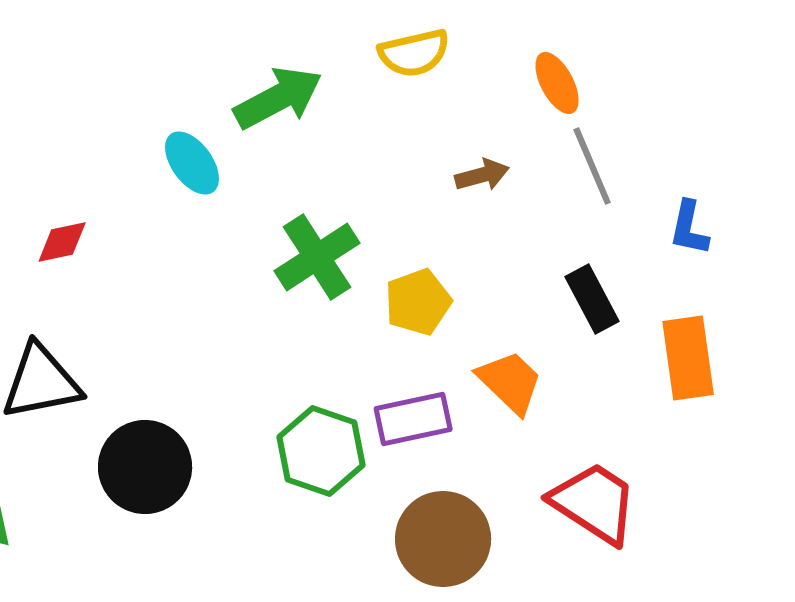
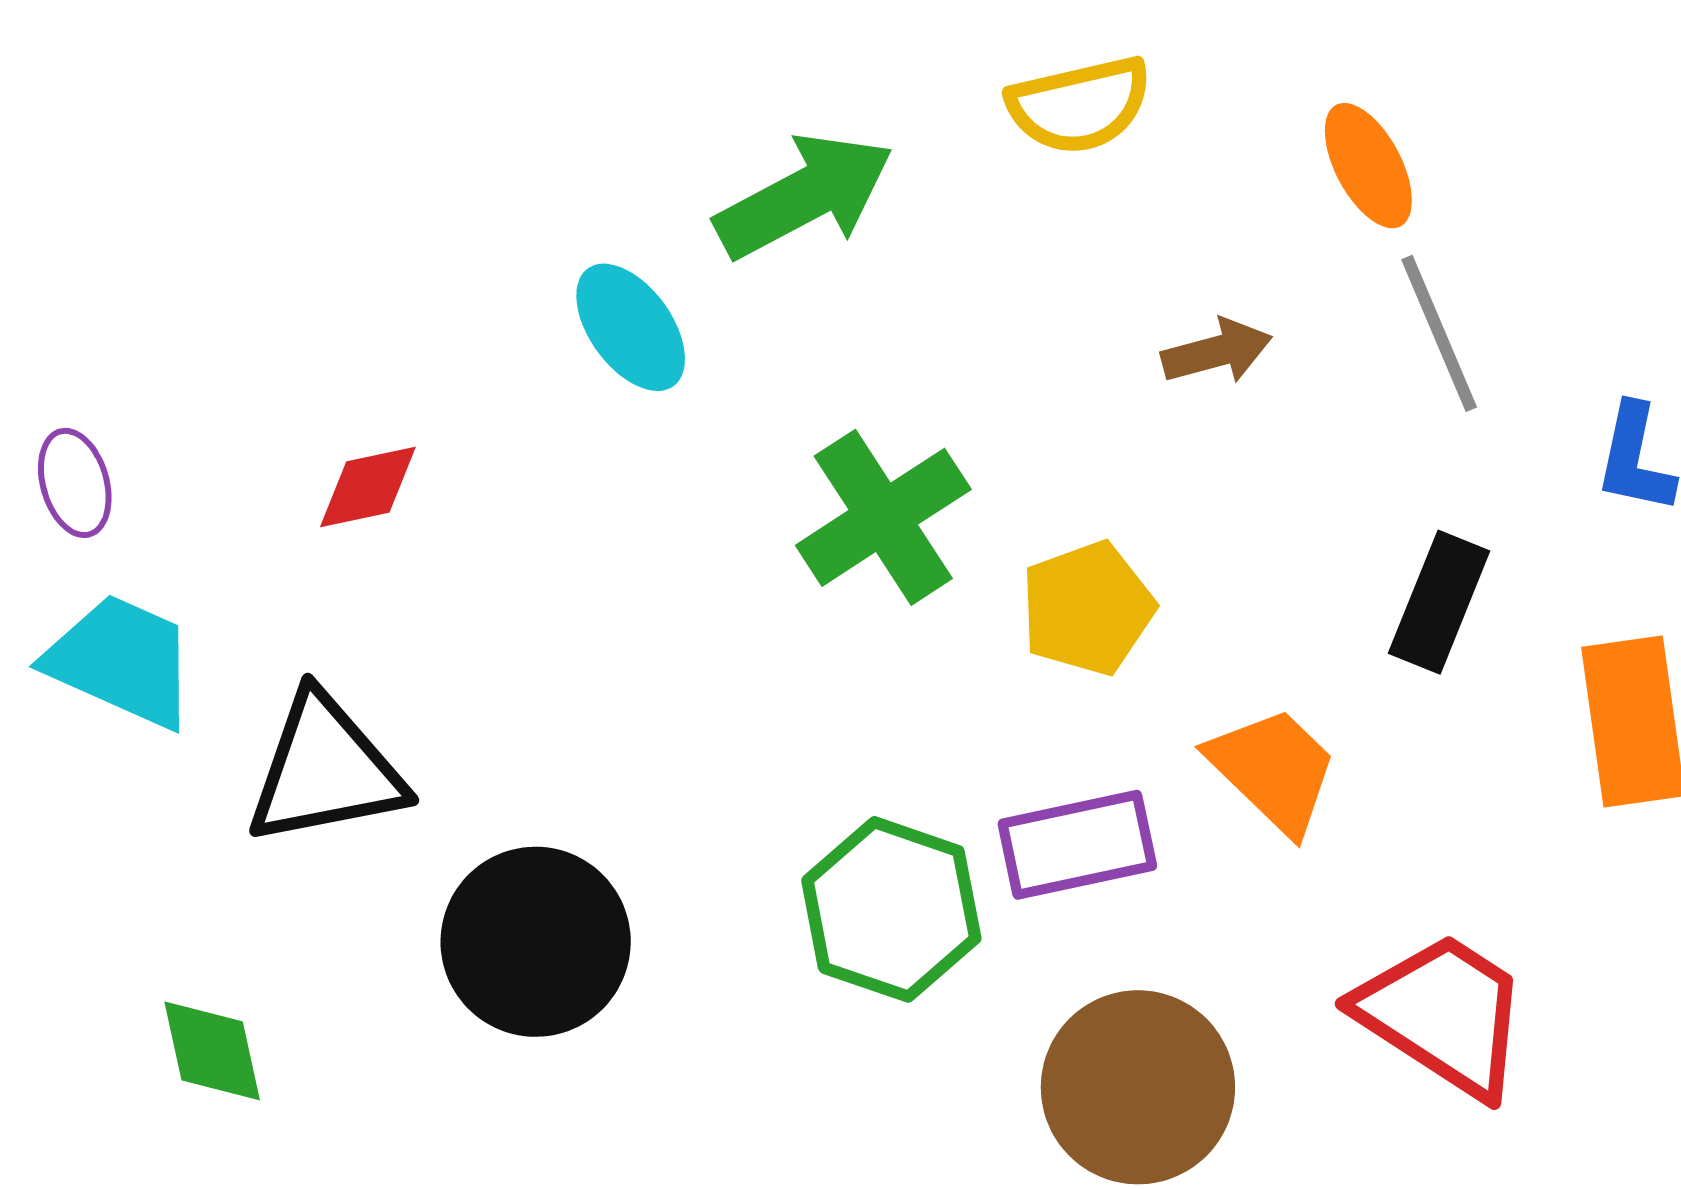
black rectangle: (592, 299) -> (1439, 602), turned 50

